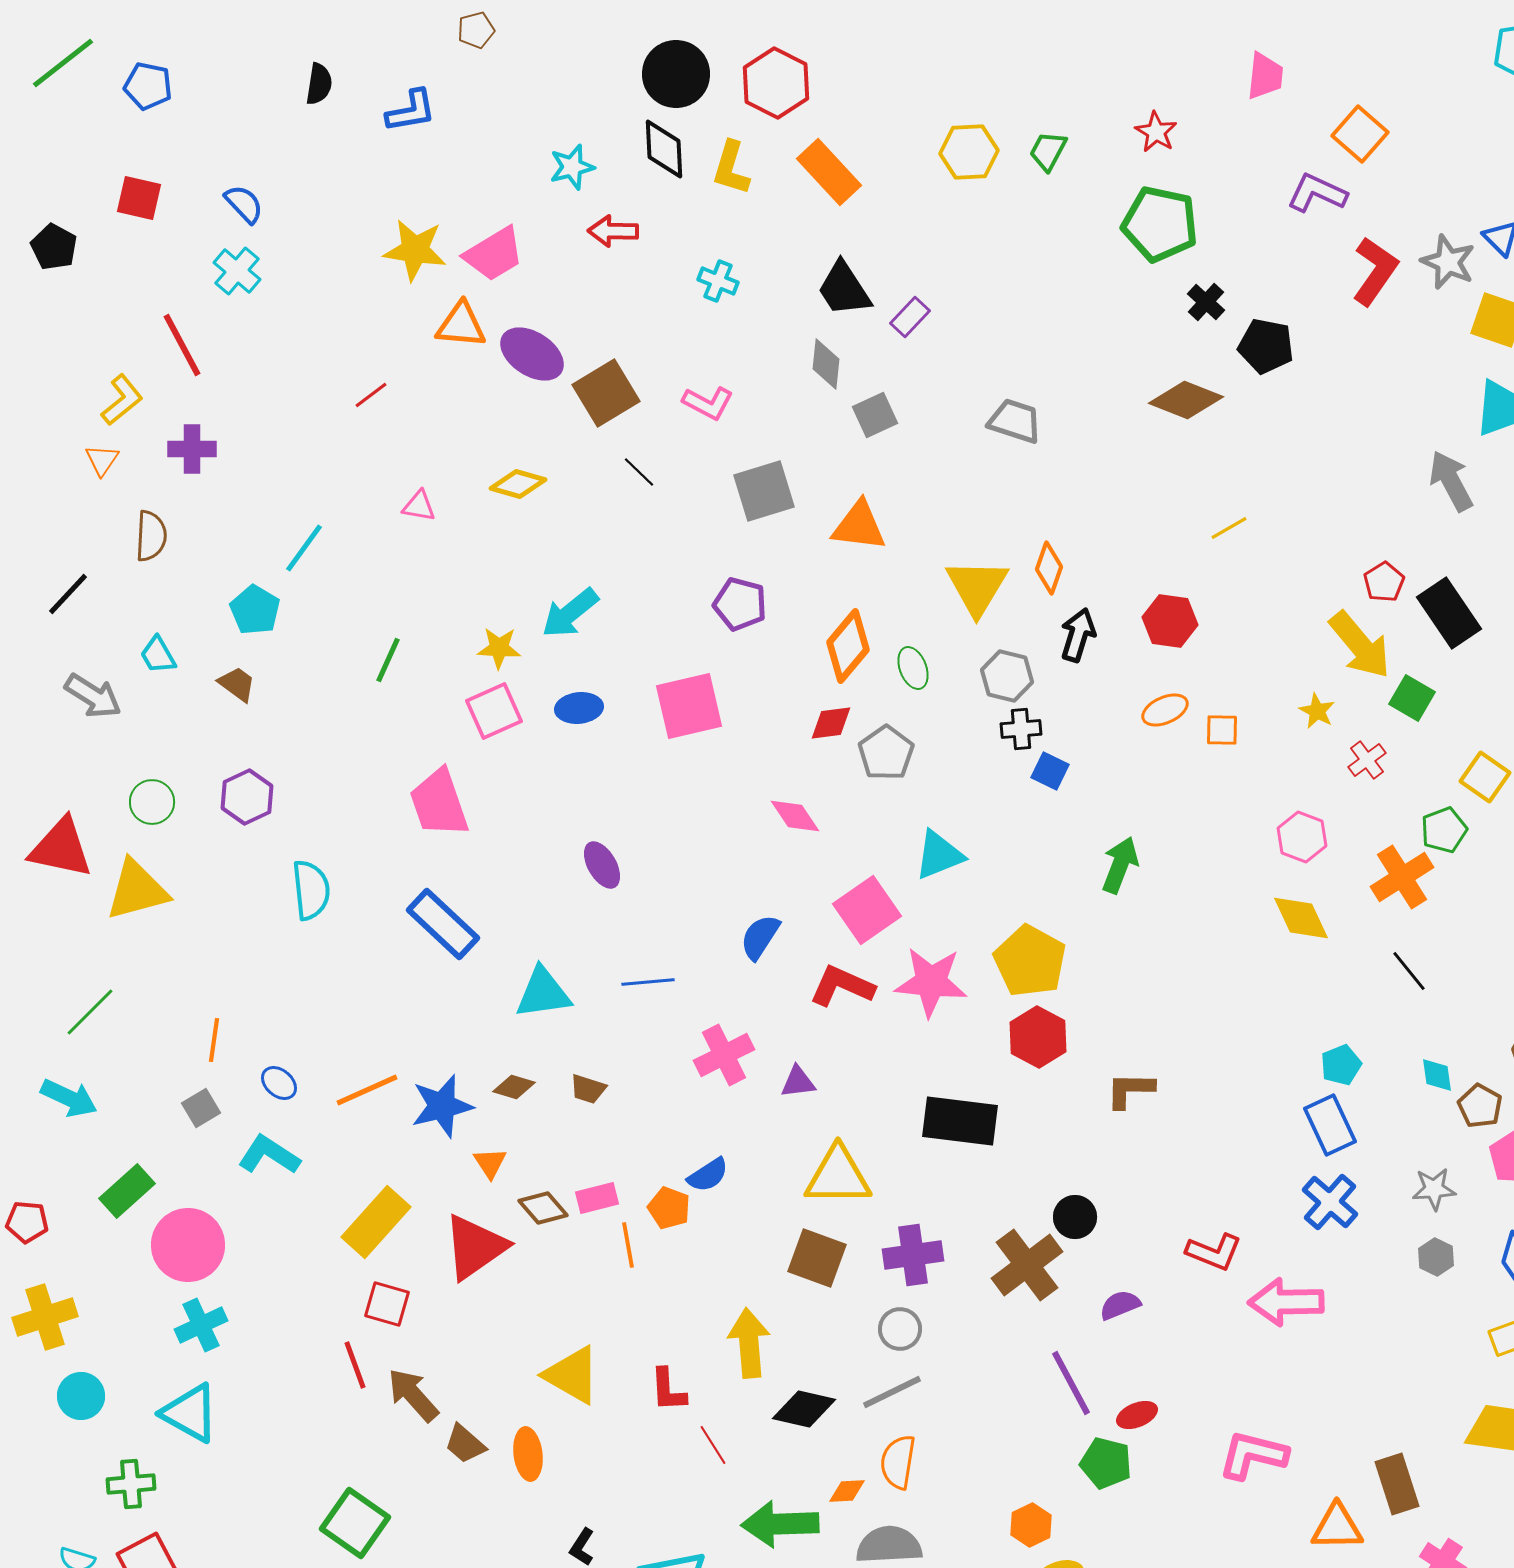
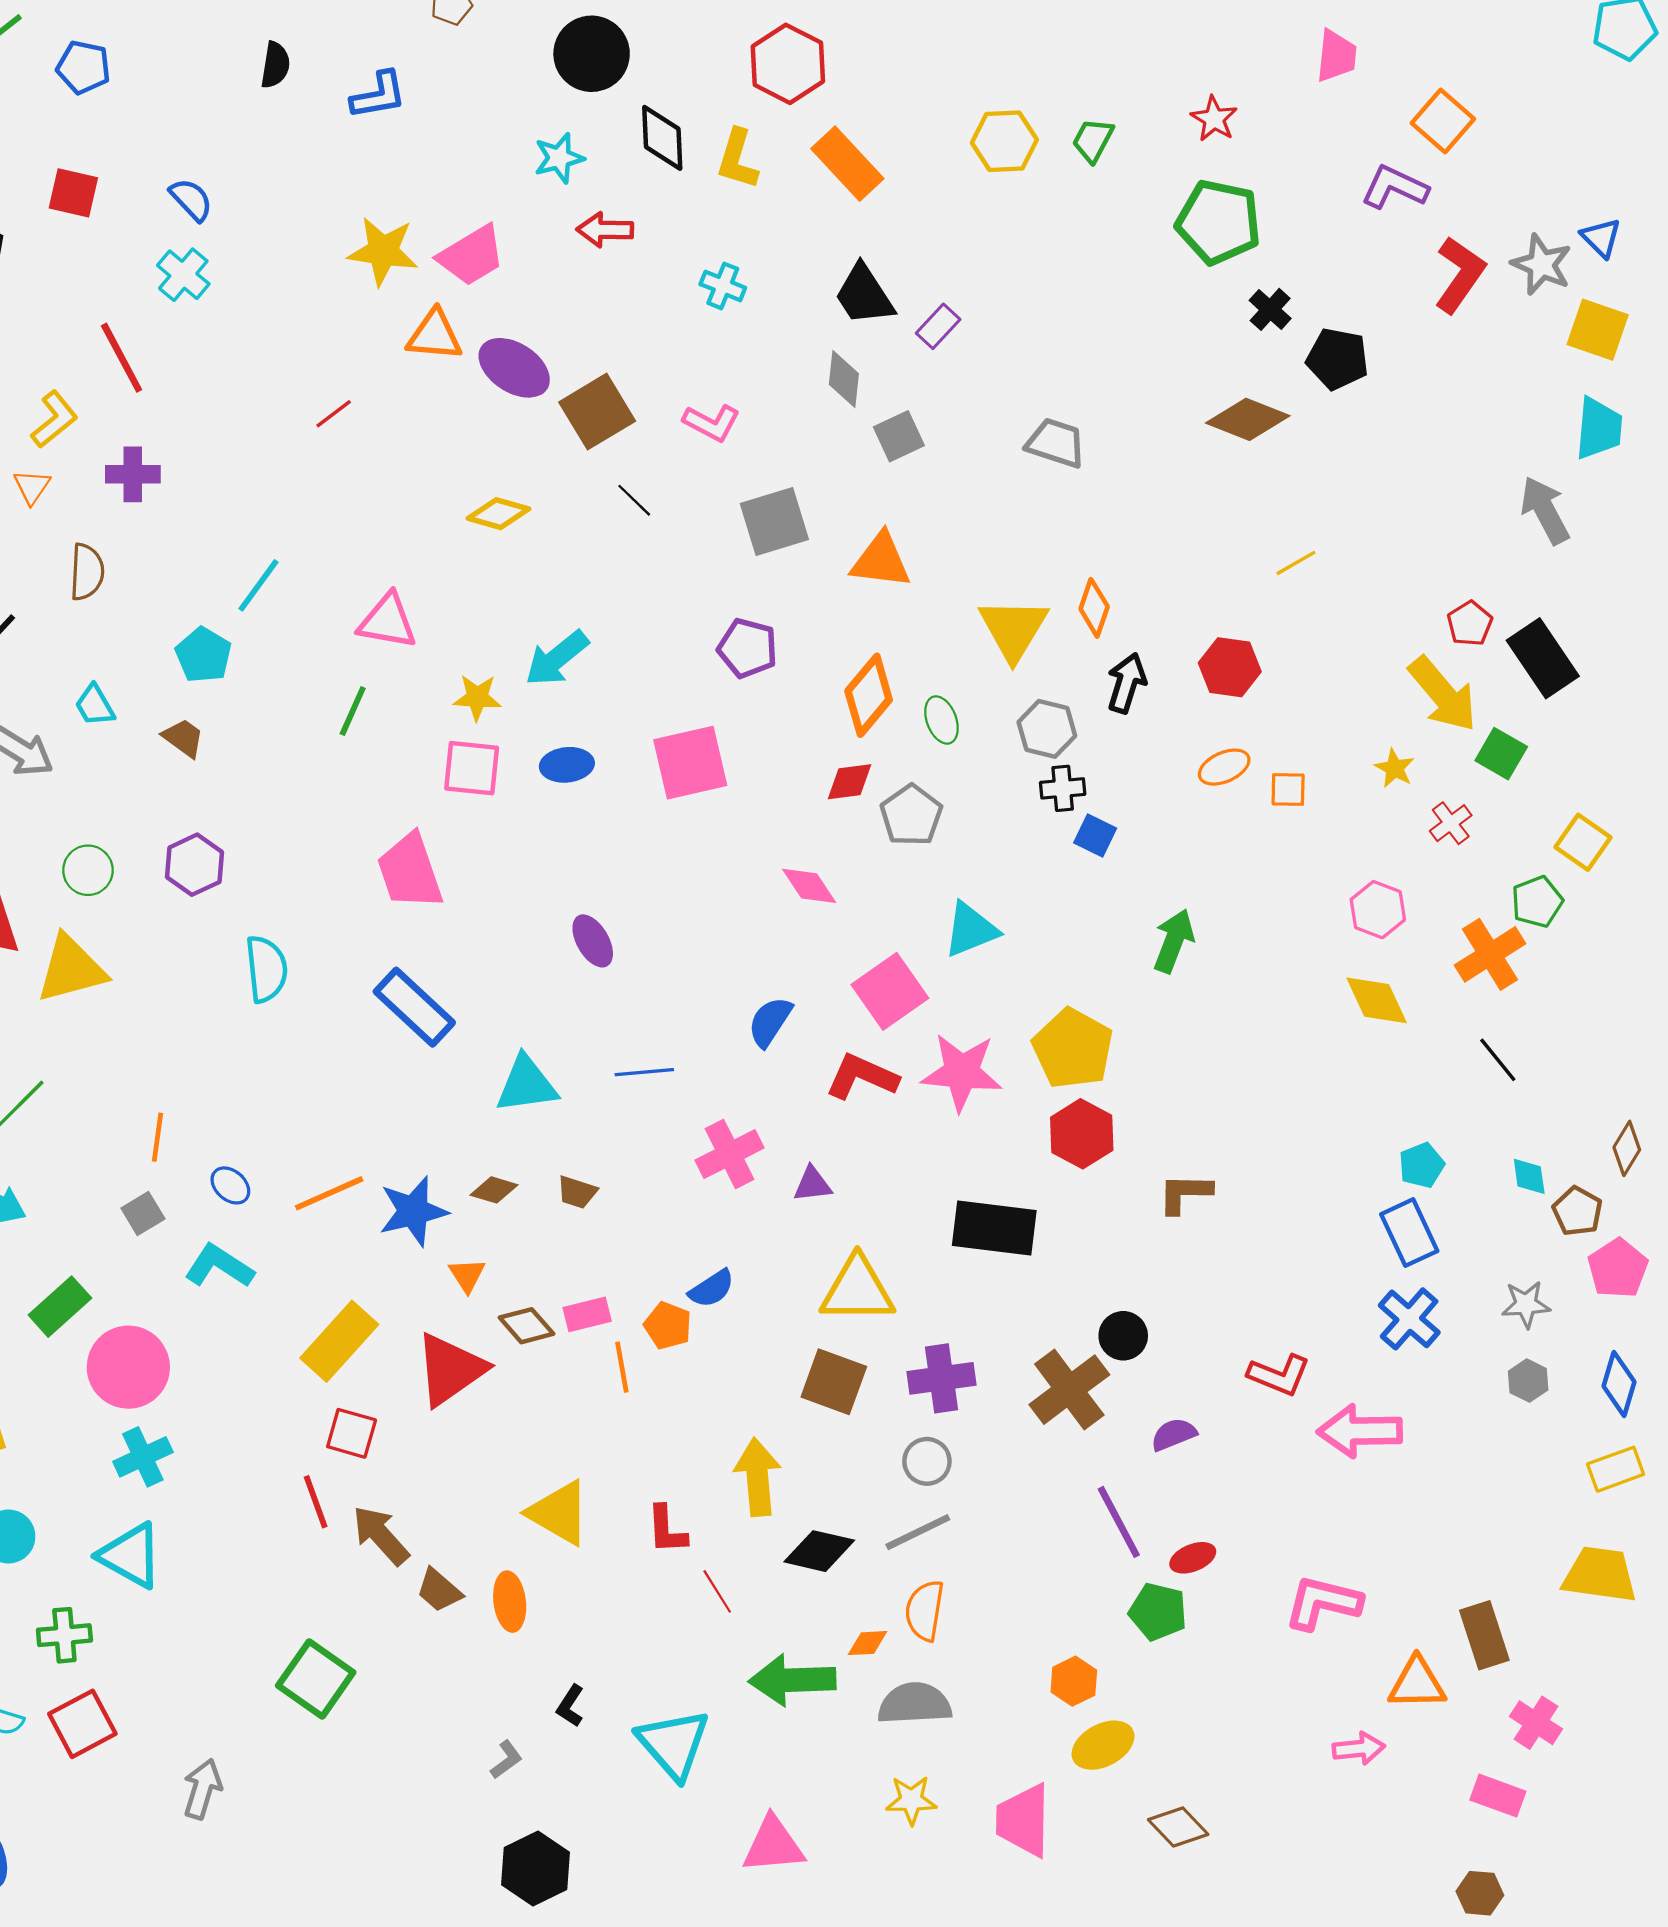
black circle: (676, 74) -> (592, 54), moved
pink triangle: (419, 506) -> (387, 621), moved, size x1.6
pink square: (494, 711) -> (472, 768), turned 30

